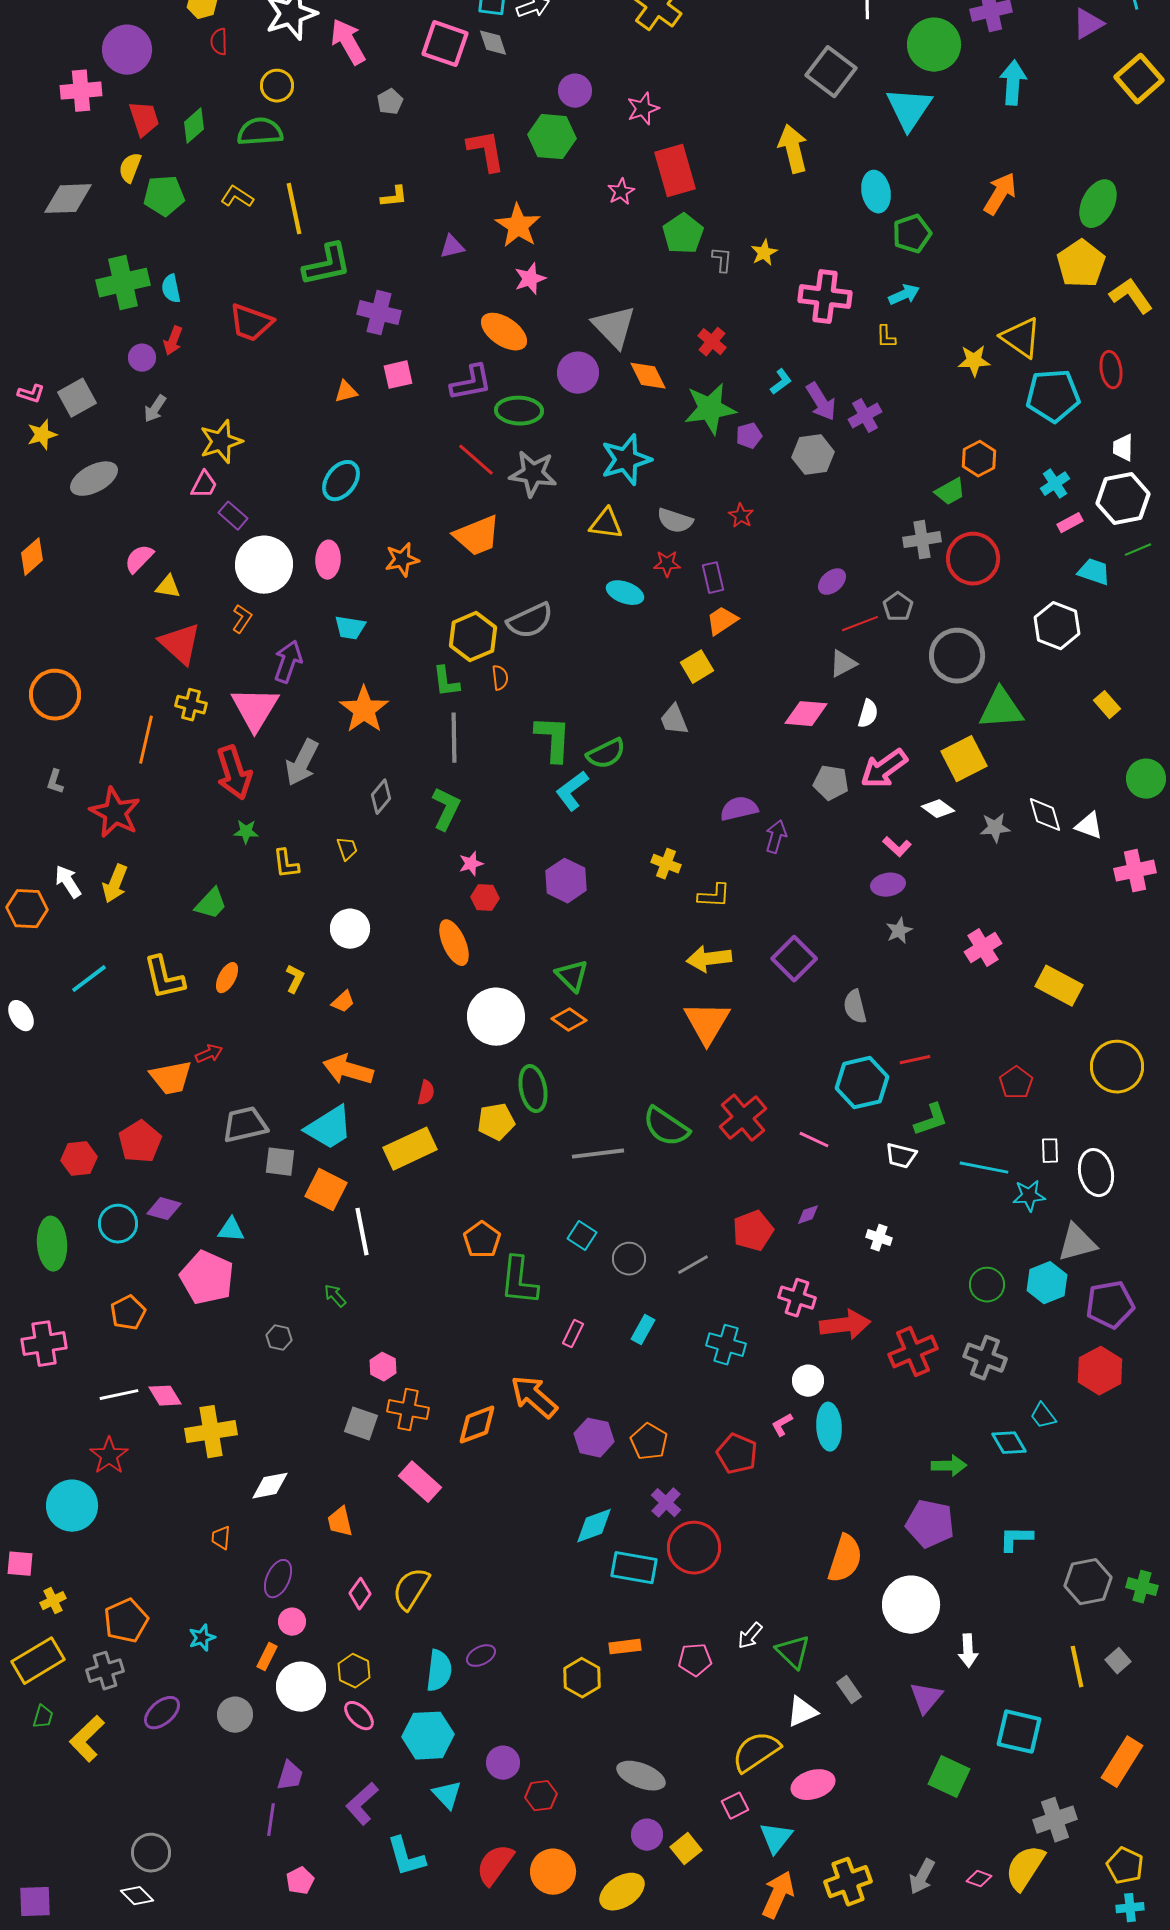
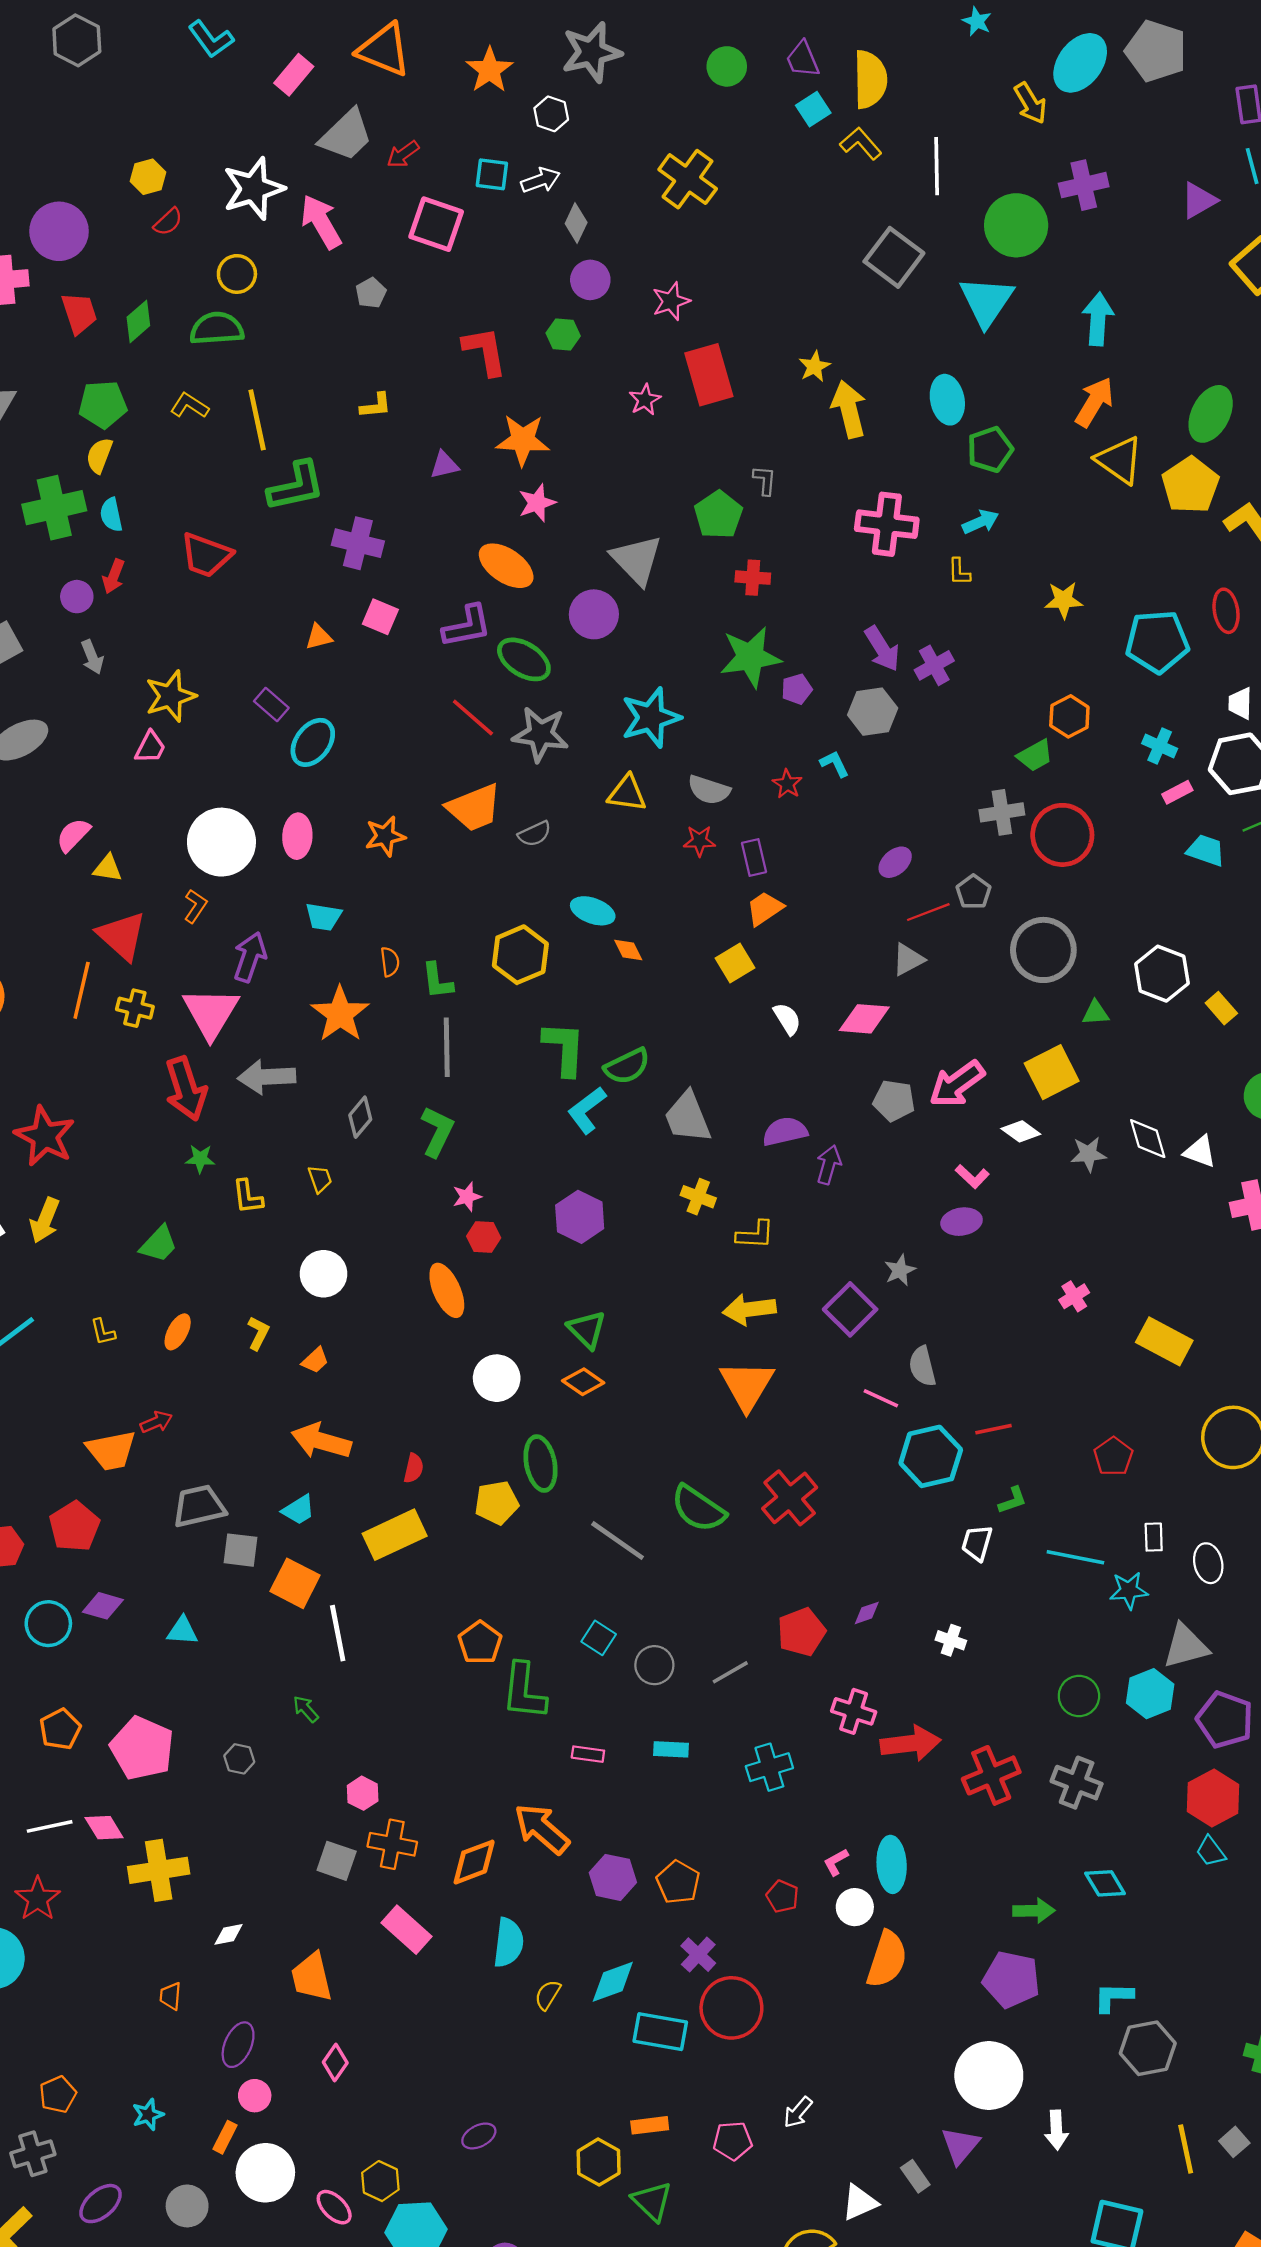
red semicircle: (219, 42) -> (168, 222), turned -132
gray diamond: (493, 43) -> (576, 223), moved, turned 44
cyan arrow: (1013, 83) -> (1098, 319), moved
green hexagon: (552, 137) -> (563, 334), size x0.6
yellow arrow: (793, 149) -> (849, 409), moved
yellow semicircle: (130, 168) -> (99, 455), moved
orange star: (518, 226) -> (523, 440), turned -30
green pentagon: (683, 234) -> (718, 515), moved
yellow star: (764, 253) -> (814, 366), moved
yellow triangle: (1021, 338) -> (1119, 460), moved
red cross: (712, 342) -> (753, 578), turned -36
pink square: (398, 375) -> (380, 617), turned 36
orange diamond: (648, 376) -> (628, 950), moved, size x0.7
cyan L-shape: (781, 382) -> (835, 764), moved, turned -80
gray arrow: (155, 409) -> (92, 657), turned -56
green ellipse: (519, 411) -> (524, 659), turned 30
cyan cross: (1055, 484) -> (1160, 746), turned -32
purple rectangle: (233, 516) -> (271, 704), moved
cyan ellipse: (625, 593) -> (593, 911), moved
gray semicircle: (530, 621) -> (535, 834), moved, size x0.6
white hexagon: (1057, 626) -> (1162, 974), moved
yellow hexagon: (473, 637) -> (520, 955), moved
orange semicircle: (500, 678) -> (390, 962), moved
green triangle: (1001, 709) -> (1096, 1013), size x0.5
white semicircle: (868, 714) -> (787, 1019), moved, turned -48
gray trapezoid: (674, 720) -> (688, 1117), moved, size x1.4
orange line: (146, 740) -> (82, 990), moved
gray arrow: (302, 763) -> (267, 1077), turned 60
gray star: (899, 931) -> (900, 1270), moved
pink cross: (983, 948) -> (1074, 1296), size x0.7
yellow L-shape: (164, 978) -> (103, 1332), size x0.5
white circle: (496, 1017) -> (497, 1378), size x0.7
green L-shape: (931, 1120) -> (1013, 1500), size x0.7
cyan trapezoid: (329, 1128) -> (299, 1510), size x0.6
pink line: (814, 1140) -> (881, 1398), moved
gray line: (598, 1154) -> (618, 1541), turned 42
white trapezoid: (901, 1156) -> (977, 1543), turned 92
white ellipse: (1096, 1173) -> (1208, 1563), size x0.7
pink pentagon: (207, 1278) -> (142, 1748), moved
purple pentagon: (1110, 1305) -> (1225, 1720), turned 30
cyan rectangle: (643, 1330) -> (671, 1749), turned 64
pink rectangle: (573, 1334) -> (588, 1754), turned 72
cyan cross: (726, 1345) -> (769, 1767), turned -33
white circle: (808, 1381) -> (855, 1907), moved
cyan trapezoid: (1043, 1416) -> (1211, 1851), moved
red pentagon: (737, 1454) -> (782, 1896), size x0.7
white diamond: (270, 1486) -> (229, 1934), size x0.7
orange trapezoid: (340, 1522) -> (312, 1977), size x1.4
orange semicircle: (845, 1559) -> (887, 1959), moved
gray hexagon: (1088, 1582) -> (1148, 2048), moved
yellow semicircle: (411, 1589) -> (548, 1995), moved, size x0.6
orange pentagon: (126, 1621) -> (58, 2094), size x0.7
green triangle: (793, 1652) -> (652, 2201), moved
yellow hexagon: (354, 1671) -> (380, 2181), moved
cyan semicircle: (439, 1671) -> (508, 1943), moved
purple triangle: (926, 1698) -> (960, 2145), moved

